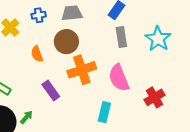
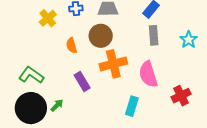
cyan star: (158, 39) -> (189, 40), size x0.7

